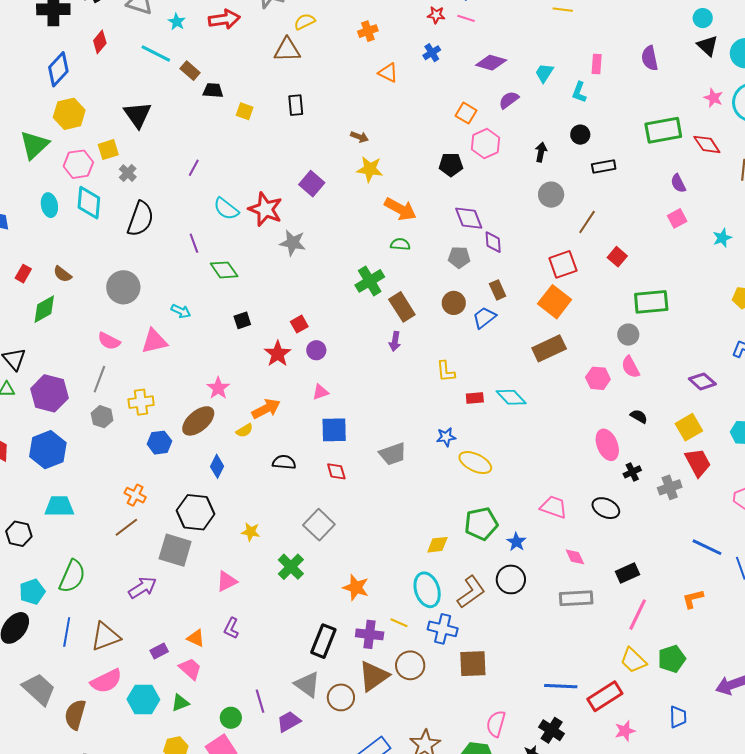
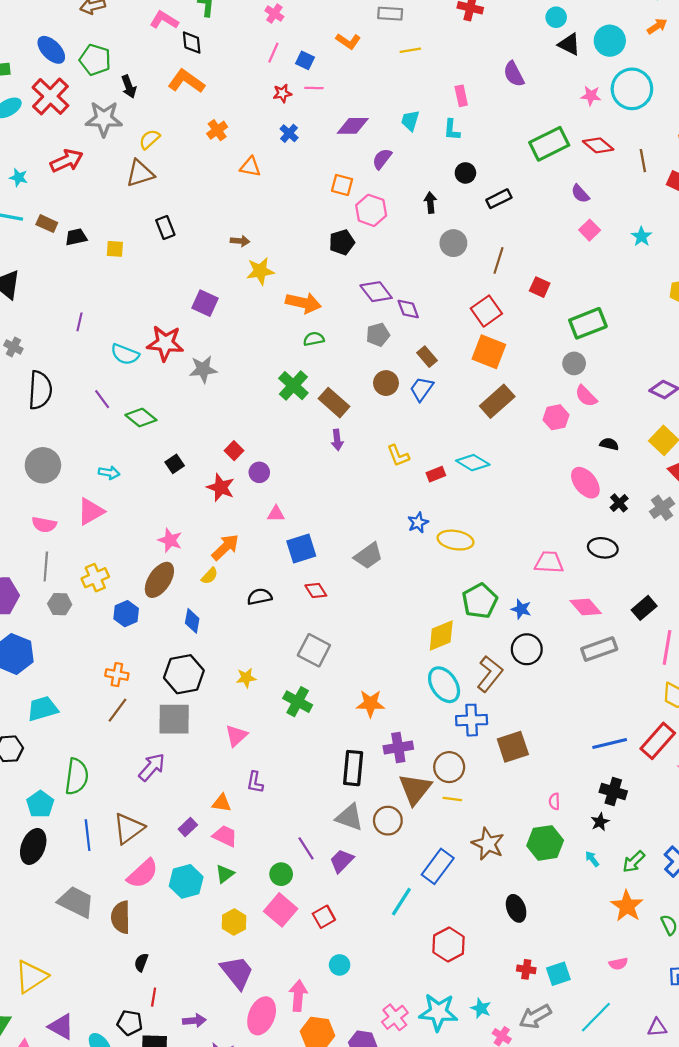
pink triangle: (320, 392) -> (276, 514), turned 36
yellow diamond: (437, 545) -> (441, 635), size x1.4
pink diamond: (575, 557) -> (586, 607), size x1.4
yellow line: (399, 623) -> (452, 799), moved
pink semicircle: (496, 724) -> (554, 801), size x0.6

